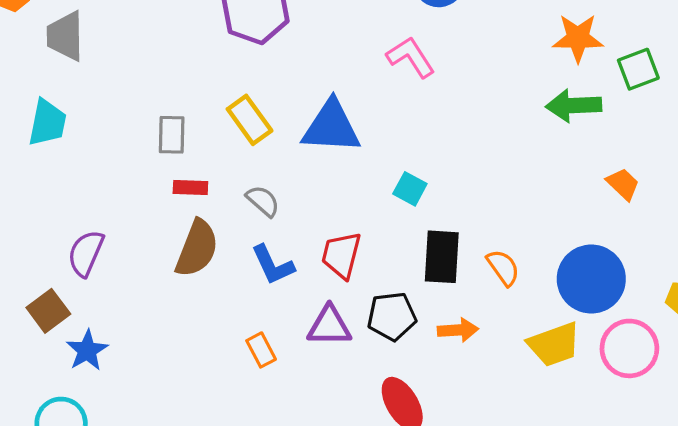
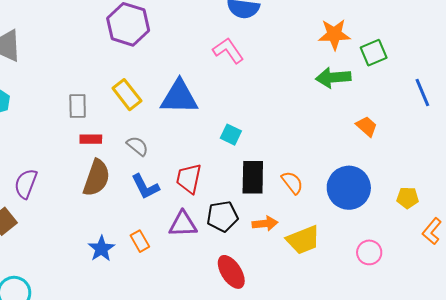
yellow trapezoid: (554, 344) -> (303, 240), moved
pink circle: (629, 348) -> (369, 252), moved, size x0.7
blue star: (87, 350) -> (101, 249), moved

